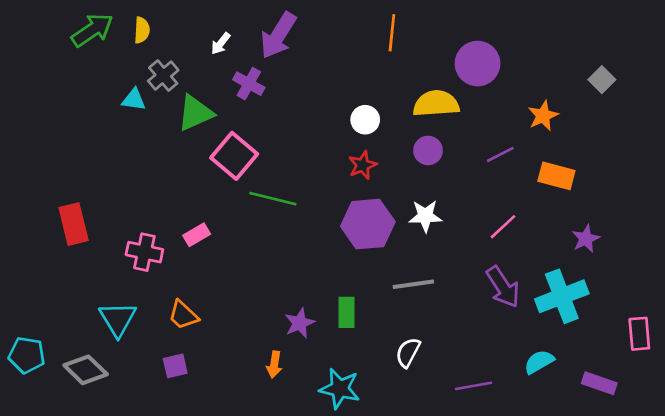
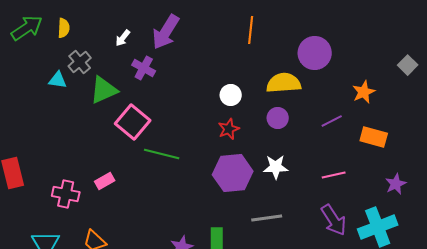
pink line: (503, 227) -> (334, 175), turned 30

